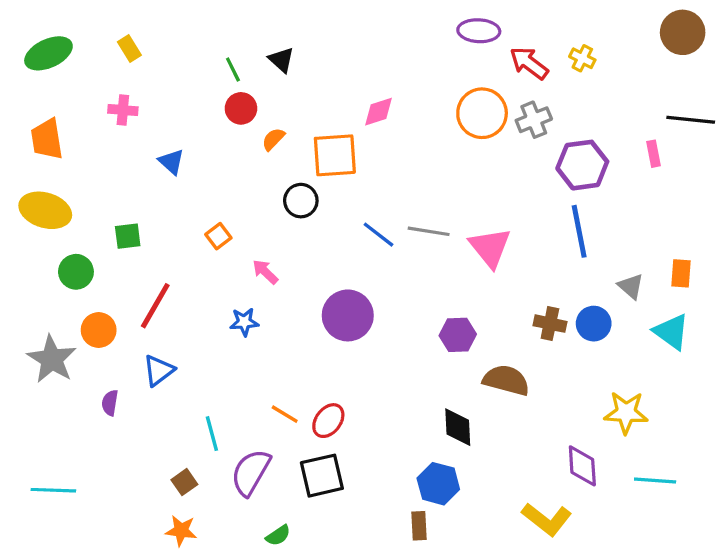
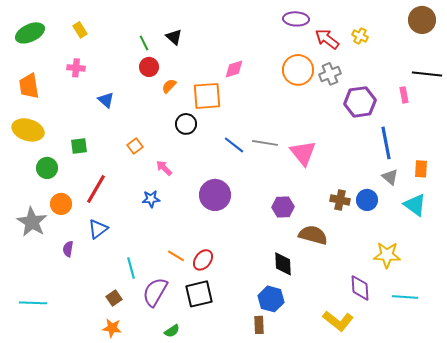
blue line: (579, 231) -> (386, 143), moved

